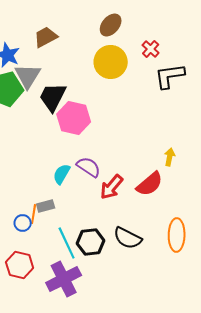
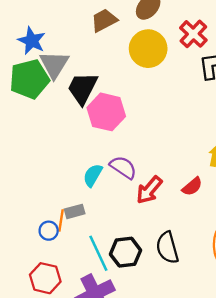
brown trapezoid: (46, 37) -> (104, 20), moved
red cross: (151, 49) -> (193, 34), size x1.4
red semicircle: (150, 184) -> (192, 187), size x0.7
black semicircle: (128, 238) -> (167, 248), turned 48

